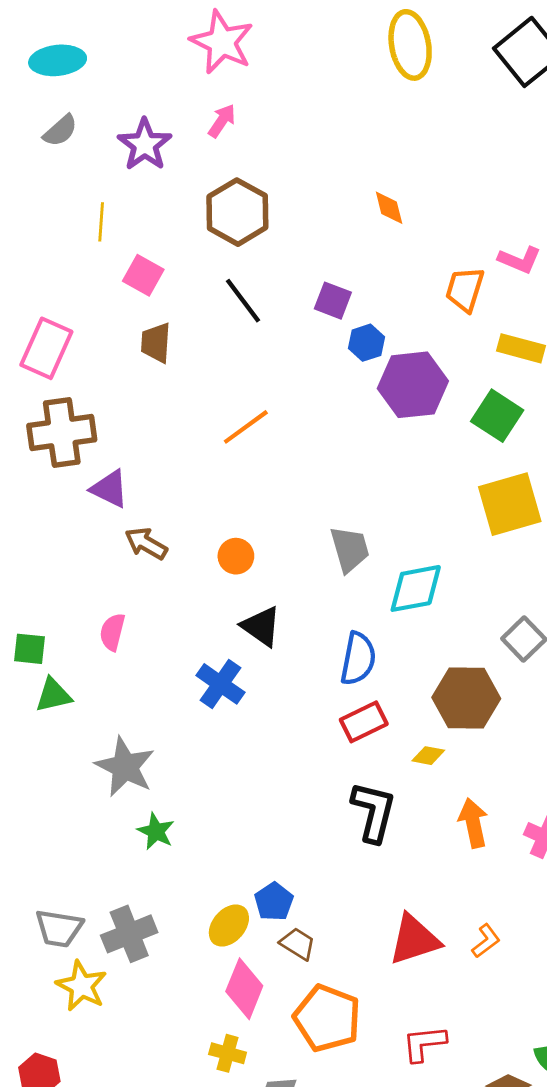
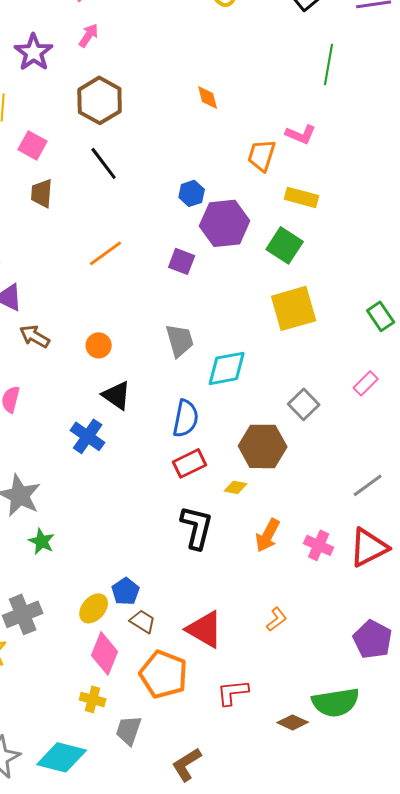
purple square: (333, 301) -> (182, 261), moved
orange arrow: (473, 823) -> (268, 535), turned -140
red triangle: (414, 940) -> (205, 629), moved, turned 48

